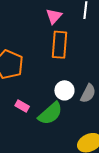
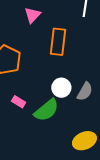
pink triangle: (54, 16) -> (32, 15), moved

